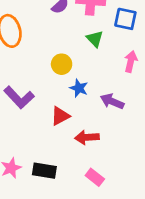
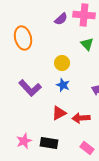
blue star: (79, 88) -> (63, 85), moved
red triangle: (60, 116) -> (59, 113), moved

